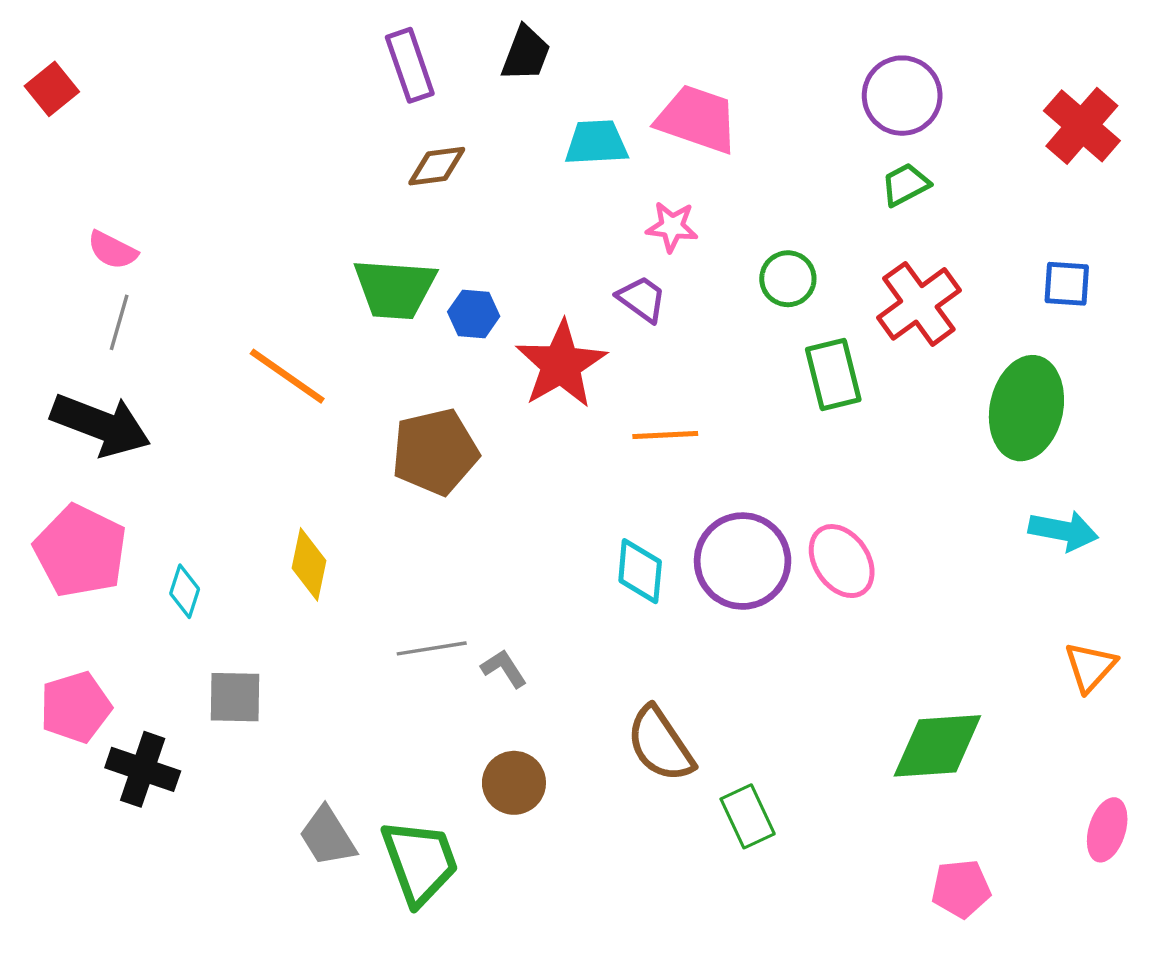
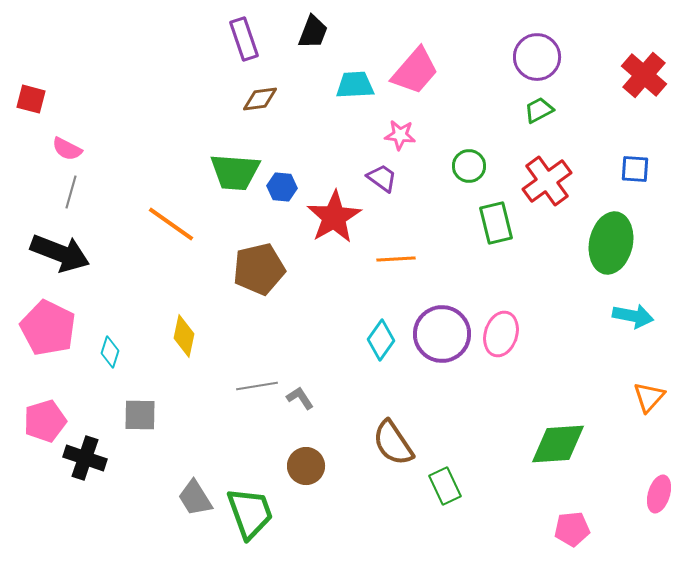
red square: (52, 89) -> (31, 99), moved, turned -36
pink trapezoid: (697, 119) -> (415, 71), turned 112
pink ellipse: (842, 561) -> (501, 334), turned 51
cyan diamond: (640, 571) -> (381, 340), turned 30

